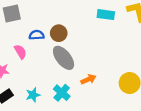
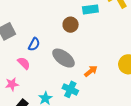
brown circle: (59, 33) -> (71, 25), moved
blue semicircle: (37, 35) -> (34, 44), turned 136

